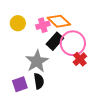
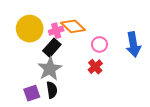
yellow circle: (18, 23) -> (30, 29), size x1.6
black rectangle: (55, 41) -> (52, 48), moved
pink circle: (73, 43) -> (99, 44), moved, size x0.6

